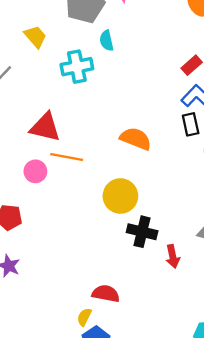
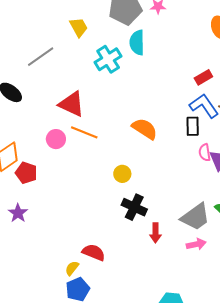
cyan semicircle: (107, 41) -> (137, 43), size x1.4
cyan cross: (77, 67) -> (108, 59), turned -32
yellow circle: (120, 196) -> (122, 174), size x0.6

